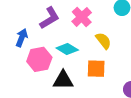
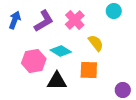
blue arrow: (22, 38) -> (15, 20), moved

